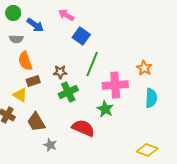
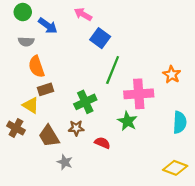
brown star: (60, 72) -> (76, 128), moved
cyan semicircle: (151, 98) -> (180, 122), moved
red semicircle: (83, 128) -> (102, 143), size x0.6

